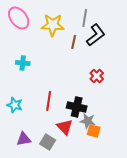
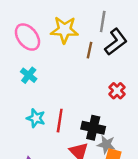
pink ellipse: (19, 18) -> (27, 37), moved
cyan cross: (23, 63) -> (29, 75), turned 32
cyan star: (15, 105) -> (36, 118), moved

